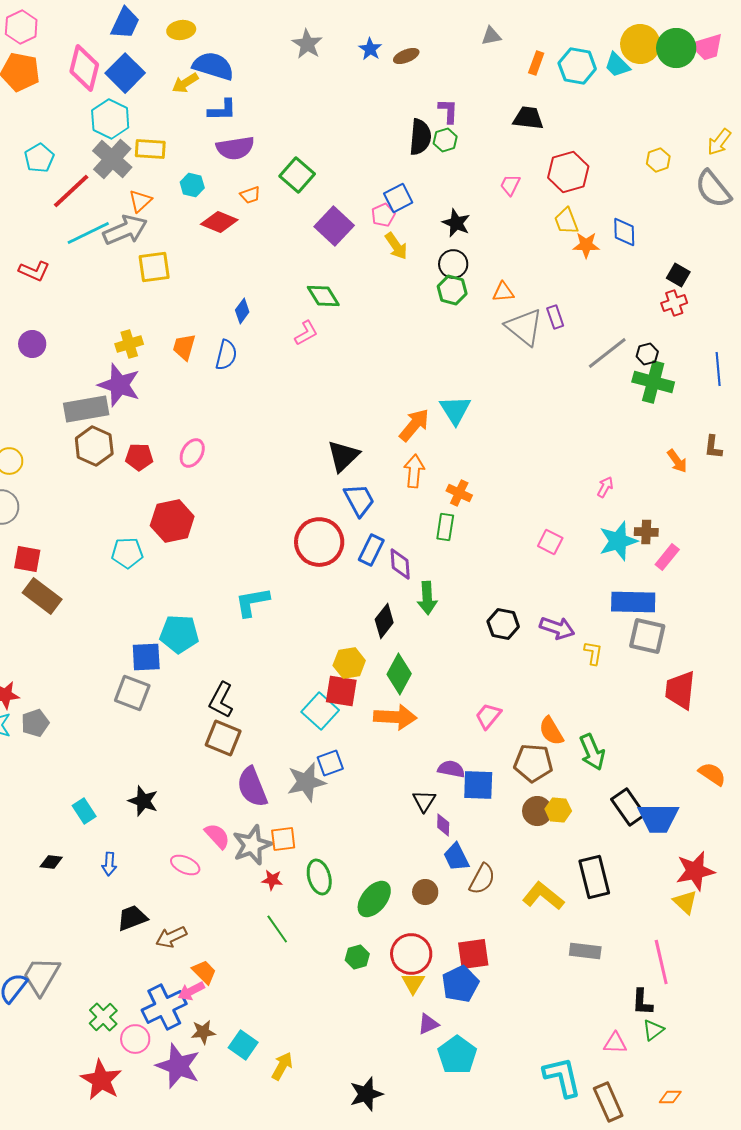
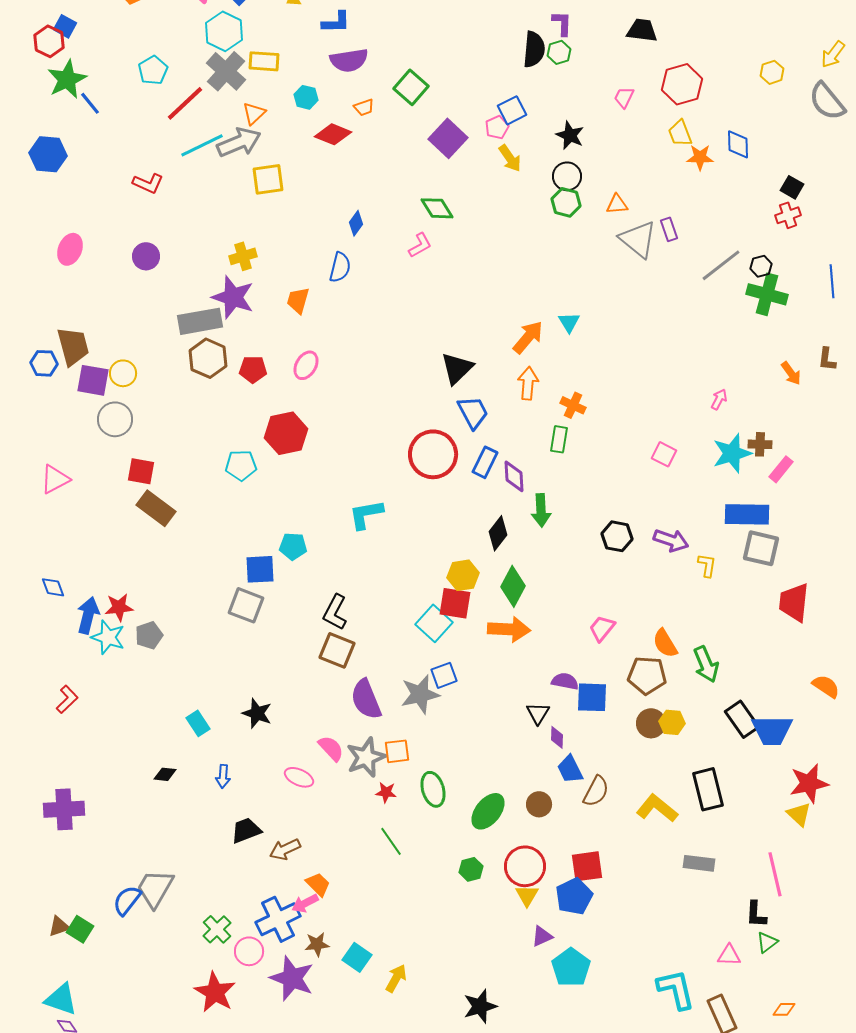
orange trapezoid: (184, 347) -> (298, 300), moved
cyan triangle: (455, 410) -> (569, 322), size x0.7
cyan pentagon: (179, 634) -> (293, 546), size x0.7

